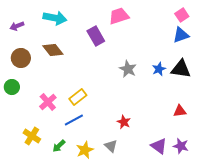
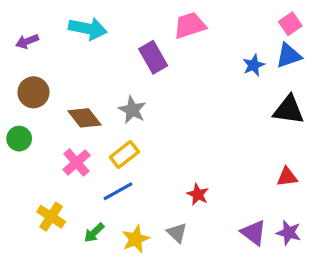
brown diamond: (53, 50) -> (85, 118), moved
gray star: (128, 69) -> (132, 110), moved
blue star: (159, 69) -> (254, 65), moved

